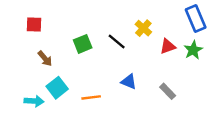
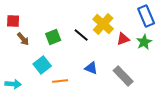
yellow cross: (143, 28) -> (103, 24), size x1.5
brown arrow: (45, 59) -> (23, 39), moved
cyan square: (57, 88) -> (42, 65), moved
gray rectangle: (168, 91) -> (123, 76), size x1.5

